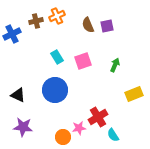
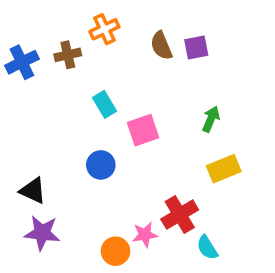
brown cross: (36, 21) -> (68, 55), moved
pink square: (83, 61) -> (143, 130), moved
blue circle: (55, 90) -> (101, 165), size x0.6
yellow rectangle: (134, 94) -> (224, 169), moved
black triangle: (18, 95) -> (33, 191), moved

